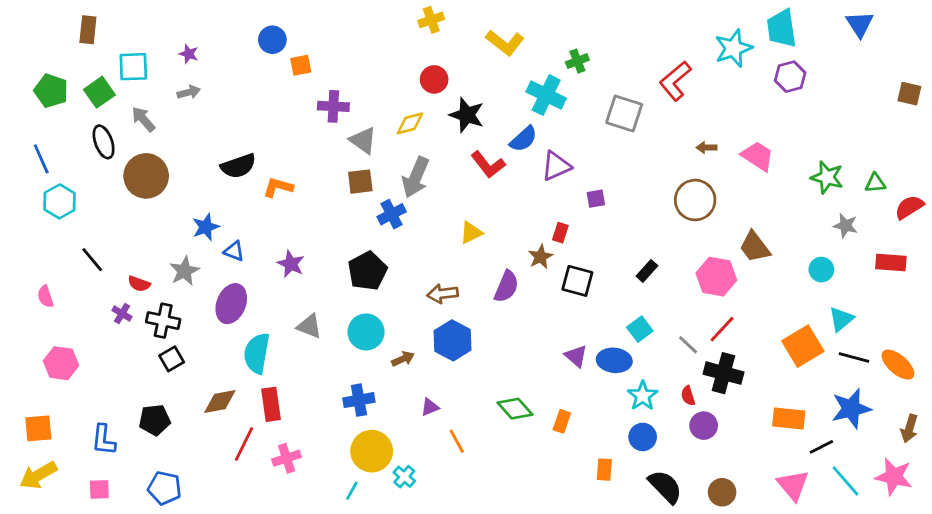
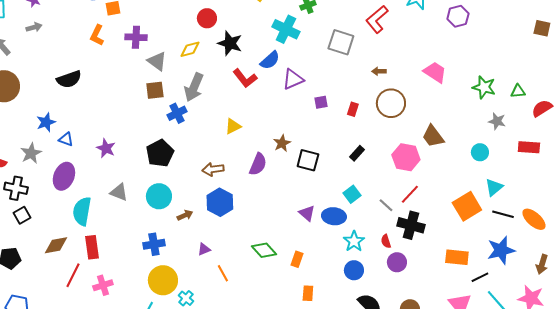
brown arrow: (706, 148) -> (379, 71), moved
orange L-shape: (278, 187) -> (97, 35), moved, turned -80
red rectangle: (560, 233) -> (353, 109), moved
orange rectangle: (604, 470) -> (308, 293), moved

